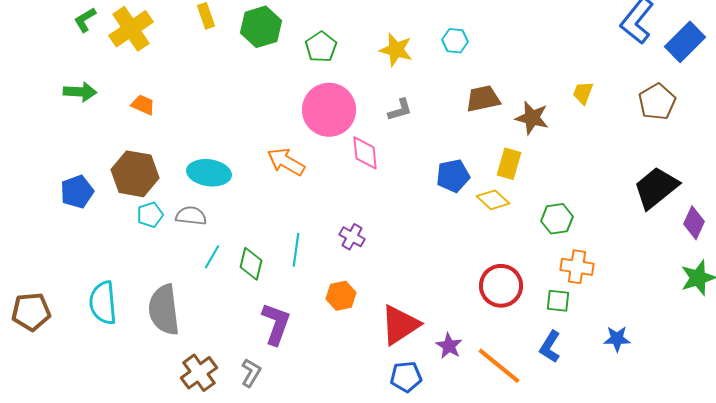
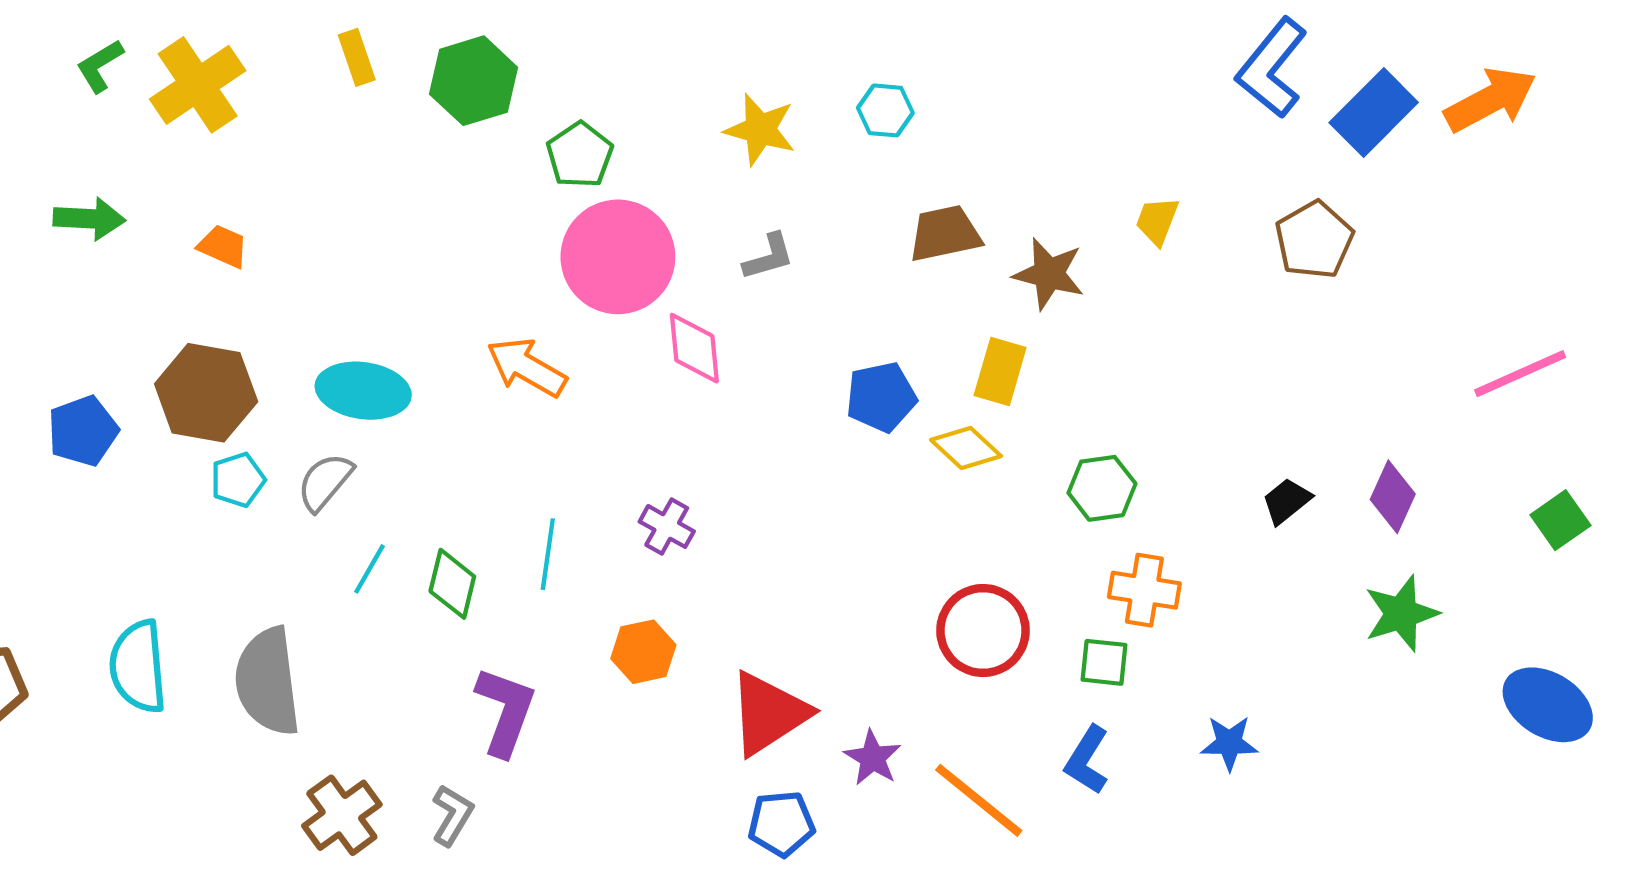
green pentagon: (321, 47) -> (580, 155), moved
black trapezoid: (656, 188) -> (1287, 501), moved, size x0.5
gray semicircle: (191, 216) -> (325, 482), turned -56

